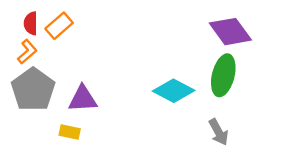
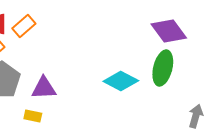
gray arrow: (219, 132) -> (196, 116), moved, turned -135

